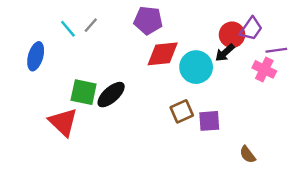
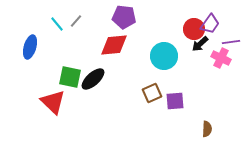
black arrow: (225, 53) -> (200, 44), moved
red diamond: (163, 54) -> (114, 45), moved
brown semicircle: (248, 154) -> (207, 129), turned -140

